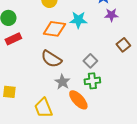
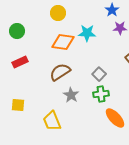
red rectangle: (13, 39) -> (20, 62), moved
brown semicircle: (51, 59) -> (60, 72), turned 115
orange ellipse: (78, 100) -> (115, 118), moved

